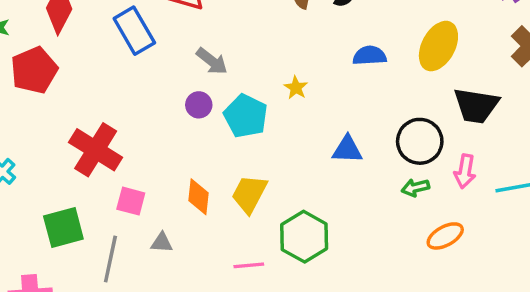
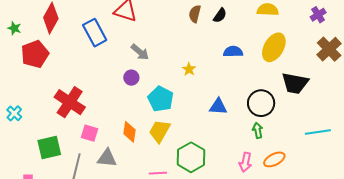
cyan pentagon: (246, 116) -> (161, 99), moved
pink arrow: (465, 171) -> (245, 162), moved
green arrow: (415, 188) -> (258, 130), turned 91
gray triangle: (162, 243) -> (107, 158), size x1.5

